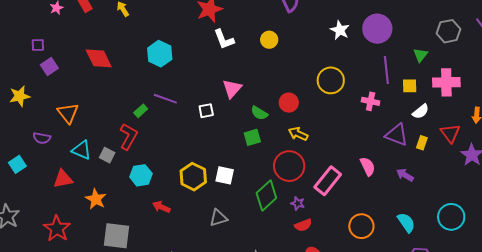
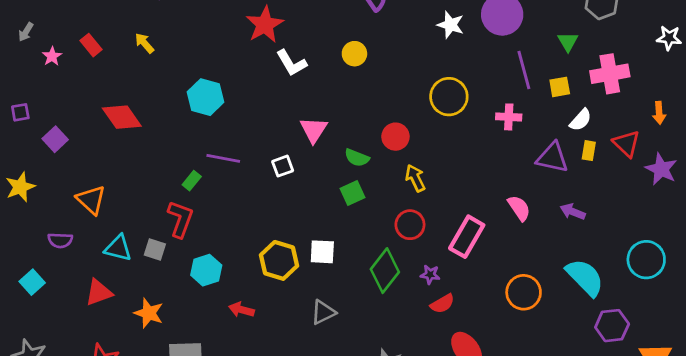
purple square: (38, 45) -> (20, 112), moved
yellow arrow: (298, 134) -> (415, 178), turned 48
yellow rectangle: (422, 143) -> (589, 151), moved
red circle: (289, 166) -> (410, 225), size x0.7
cyan semicircle: (406, 223) -> (585, 277), size x1.4

